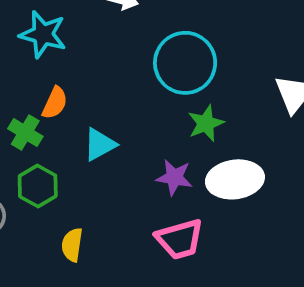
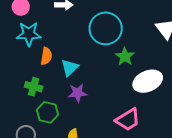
orange semicircle: (55, 103) -> (46, 56), moved
cyan triangle: (100, 144) -> (70, 68), moved
purple star: (174, 177) -> (78, 93), moved

